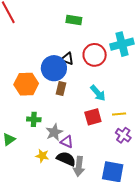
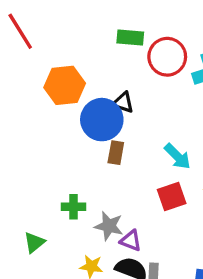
red circle: (95, 55) -> (167, 57), moved
orange hexagon: (26, 84) -> (65, 85), moved
gray star: (54, 132) -> (109, 226), turned -30

